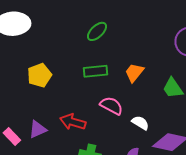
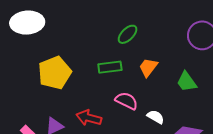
green ellipse: (97, 31) -> (128, 34), moved
yellow pentagon: (39, 75) -> (55, 73), size x1.4

